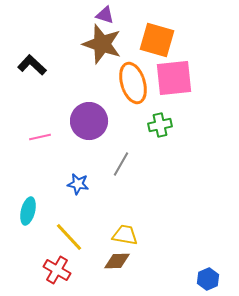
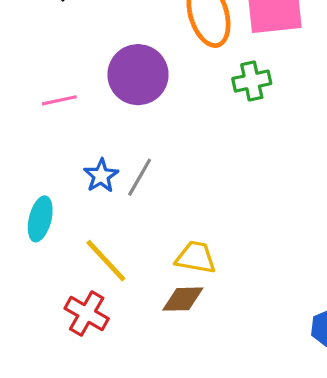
gray line: (121, 164) -> (140, 177), moved
blue star: (78, 184) -> (101, 176), moved, turned 30

